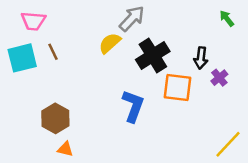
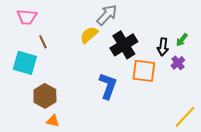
green arrow: (227, 18) -> (182, 40), moved, turned -104
cyan square: (22, 58) -> (25, 63), moved, turned 30

